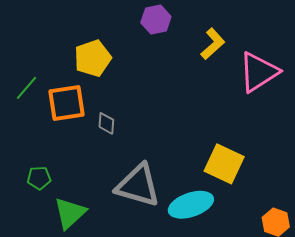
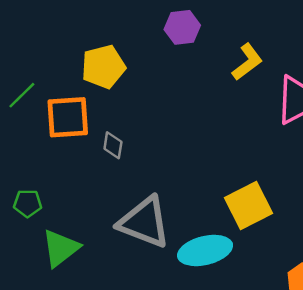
yellow square: (224, 164) -> (249, 205), turned 33

